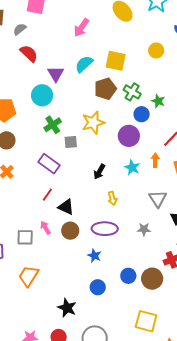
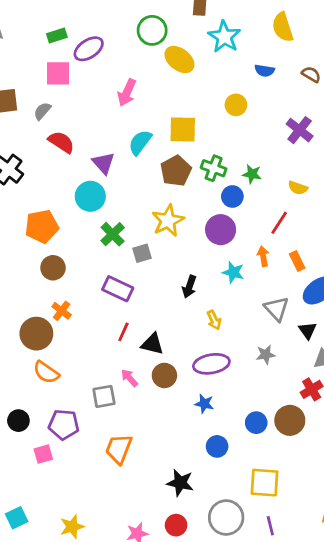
yellow square: (146, 321) -> (265, 483), moved

